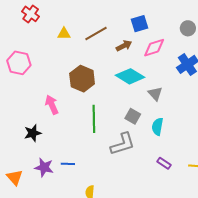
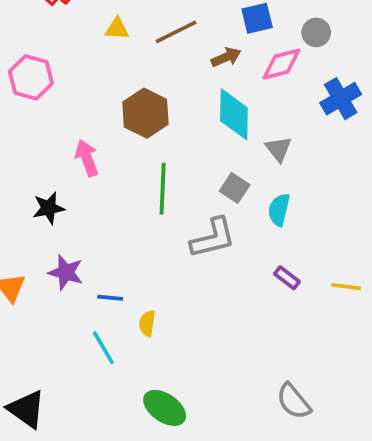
gray circle: (188, 28) -> (316, 32), moved
cyan diamond: (130, 76) -> (234, 114), turned 56
blue line: (68, 164) -> (110, 298), moved

